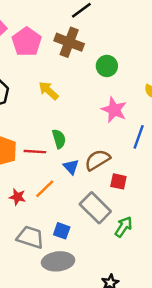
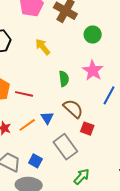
green semicircle: (59, 139) -> (64, 79), moved
brown semicircle: (97, 160) -> (73, 109), turned 65
blue triangle: (71, 167) -> (47, 118), moved
green arrow: (123, 227) -> (82, 177), moved

